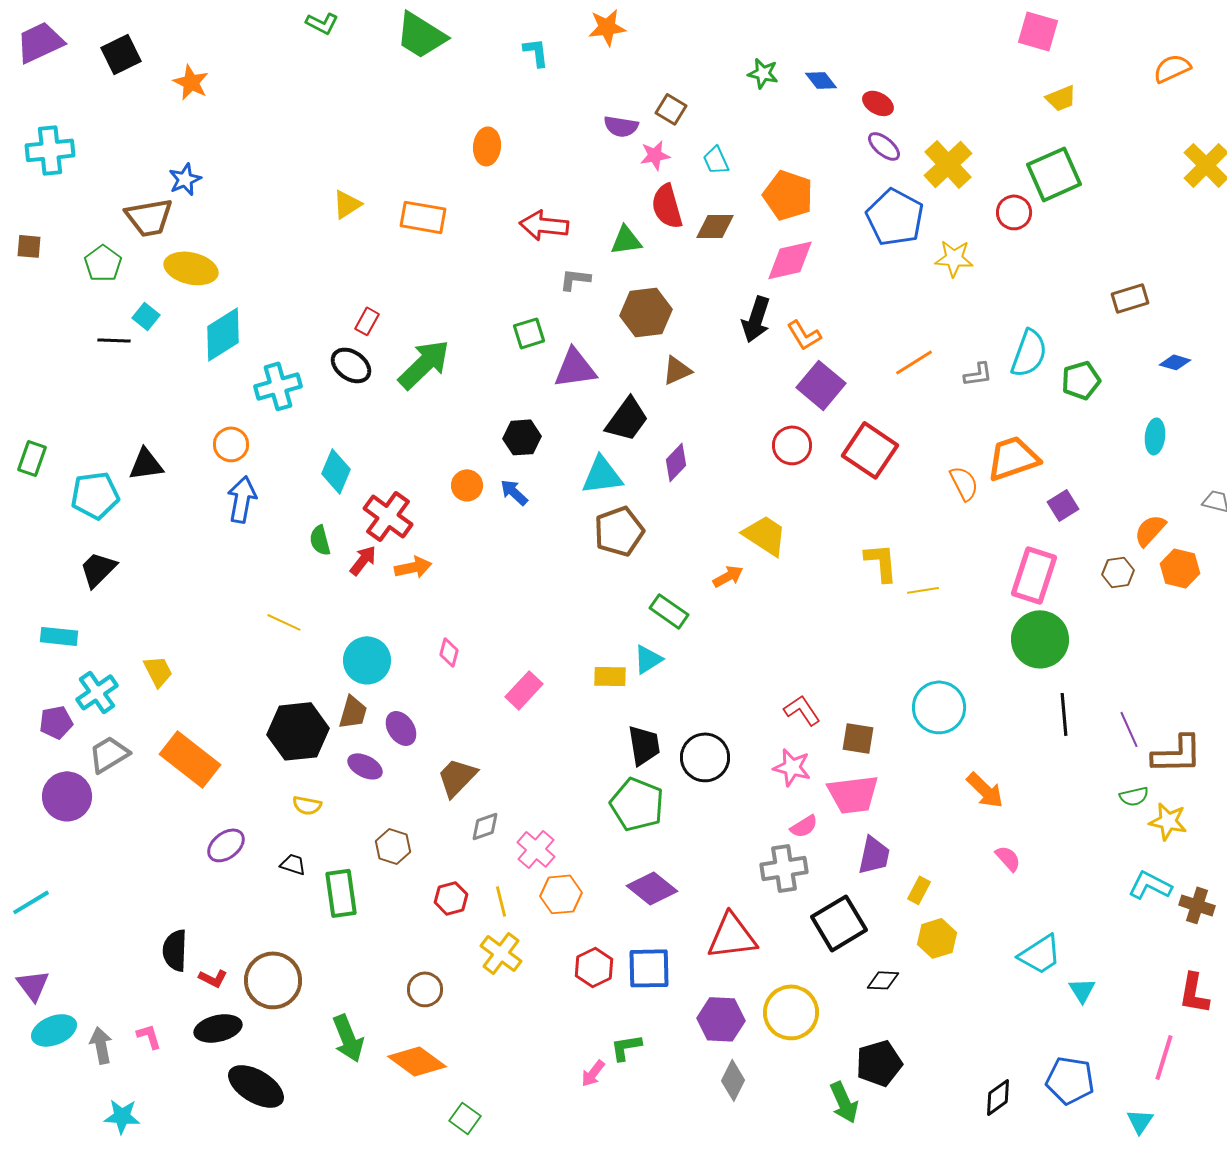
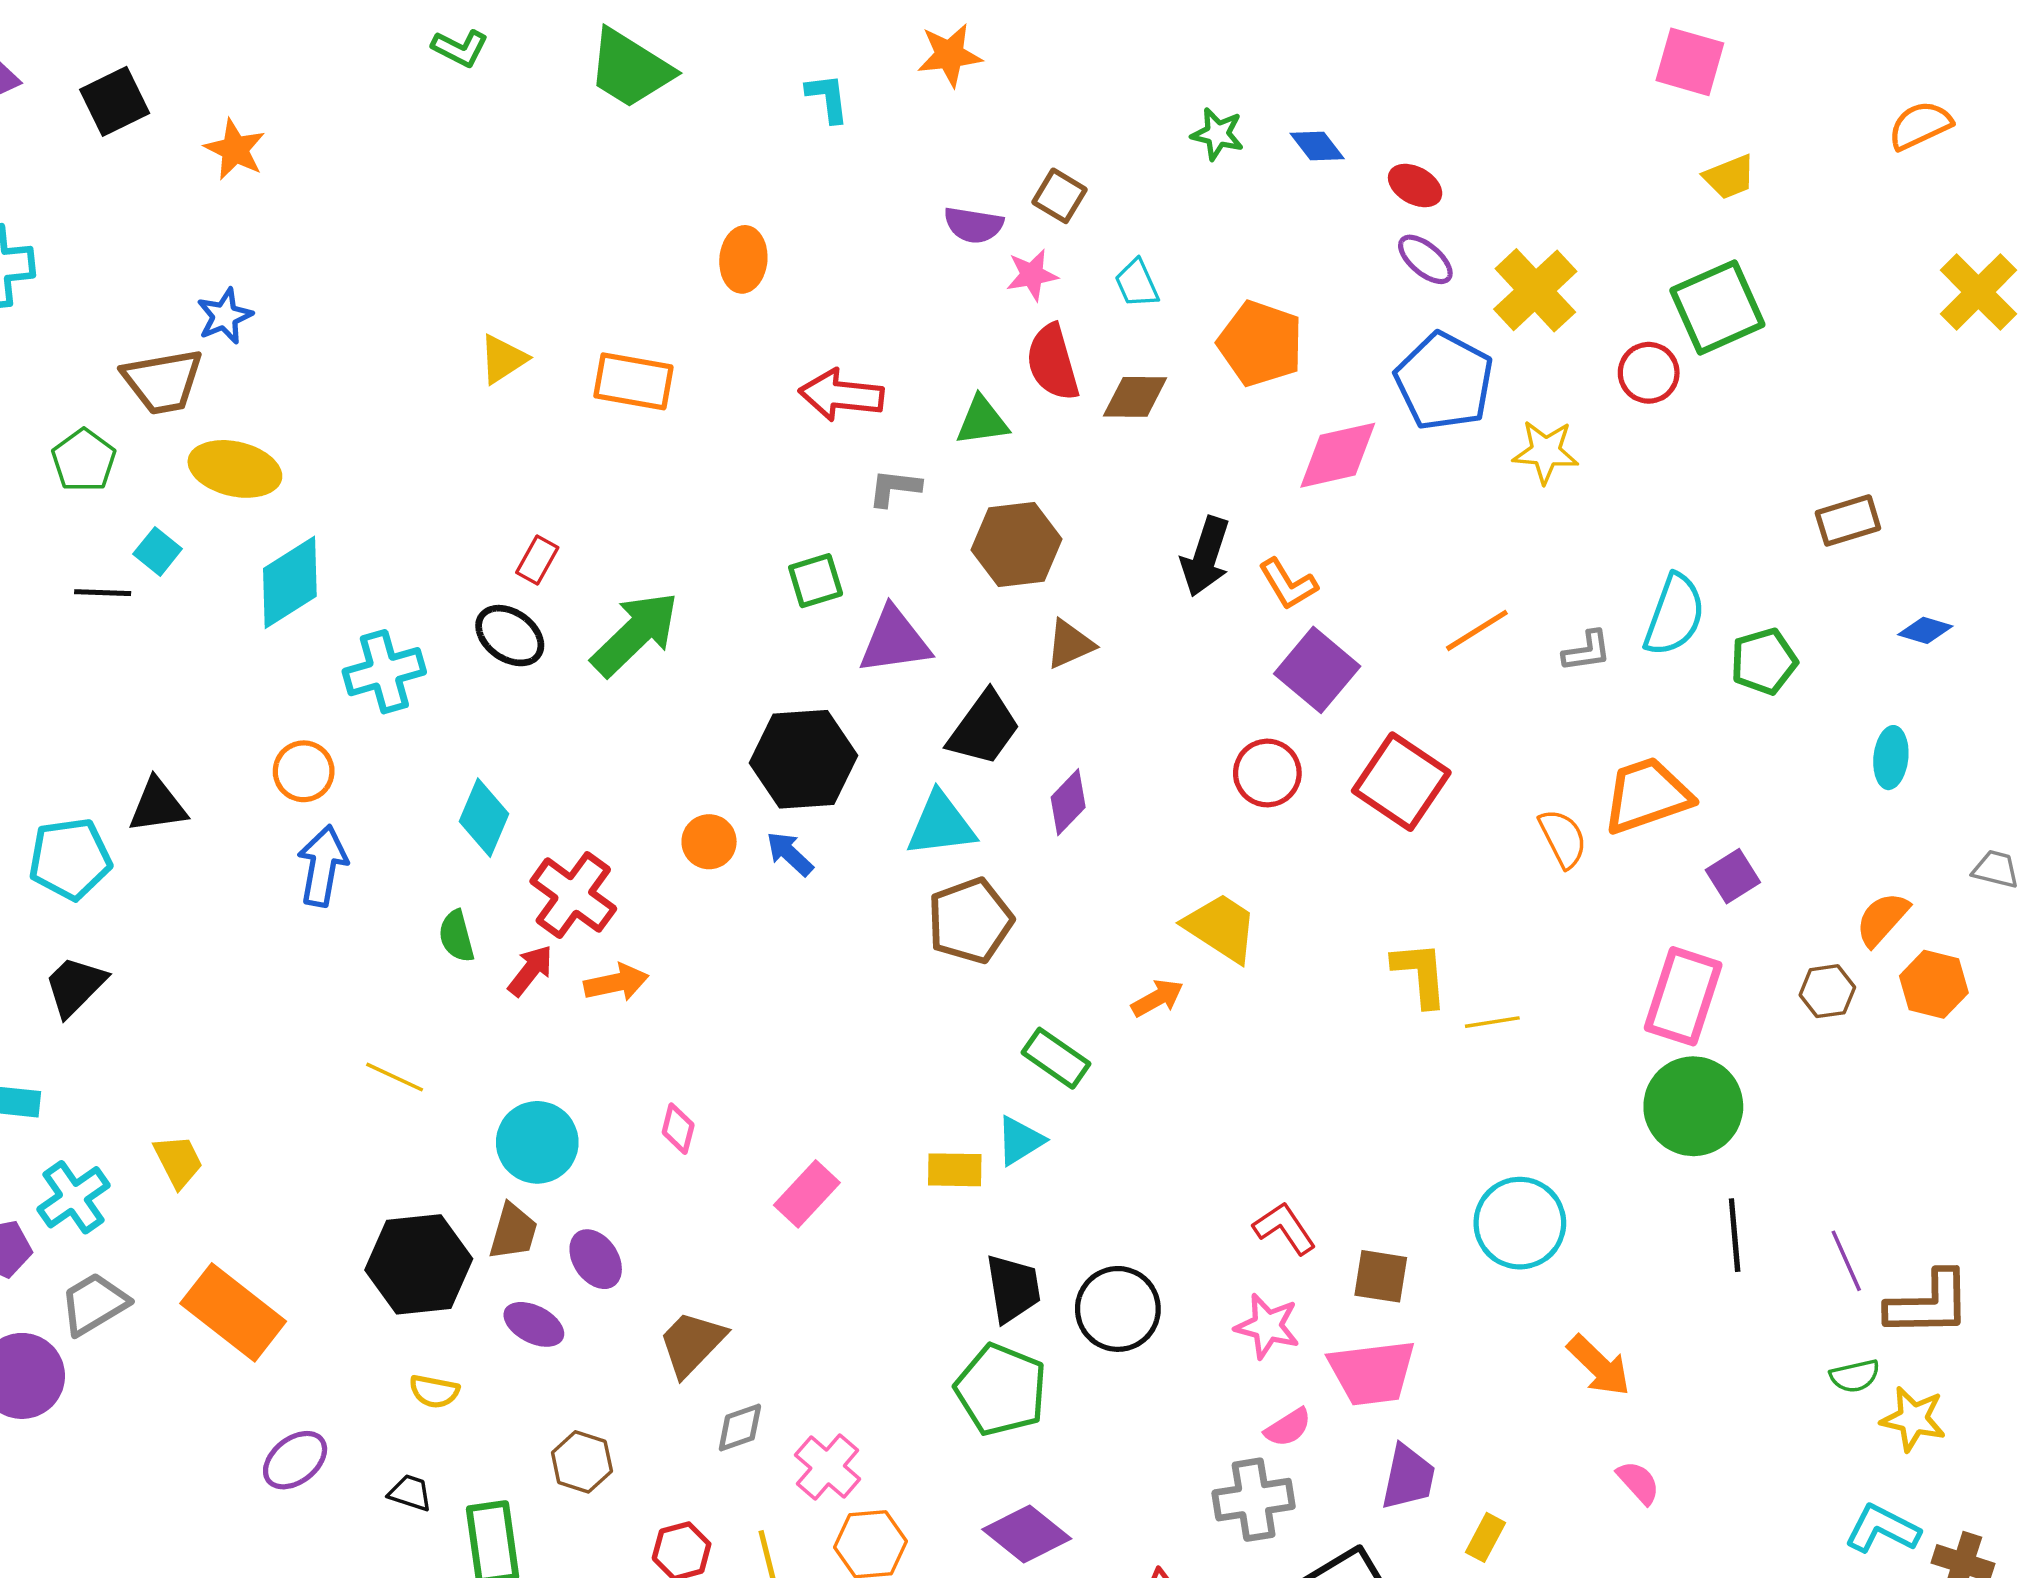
pink diamond: (790, 260) -> (1338, 455), moved
black hexagon: (522, 437) -> (804, 759), size x1.6

